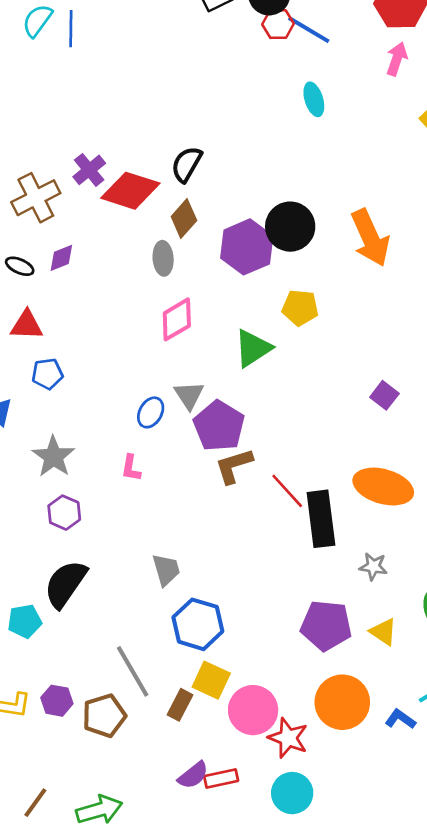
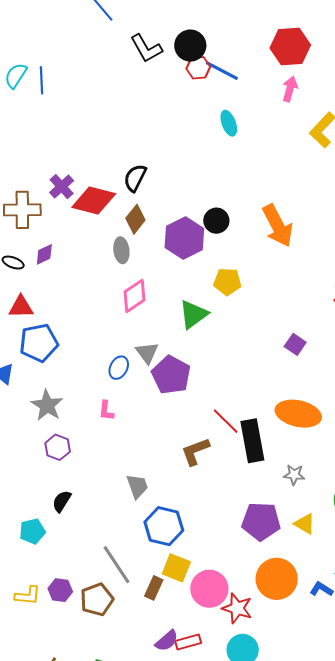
brown cross: (36, 198) -> (22, 210), turned 30
black circle: (290, 227) -> (216, 221), size x0.7
blue pentagon: (47, 374) -> (39, 343), size x1.6
brown L-shape: (234, 466) -> (195, 451), moved
black semicircle: (65, 584) -> (62, 501), size x0.6

